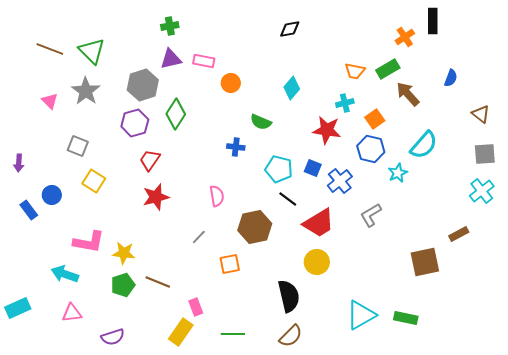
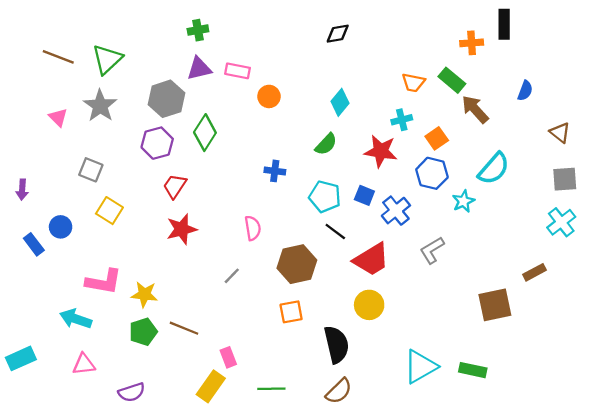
orange cross: (405, 37) -> (472, 43), turned 30
green triangle: (92, 51) -> (107, 59), turned 32
green rectangle: (388, 69) -> (452, 80), turned 70
green semicircle: (261, 122) -> (326, 144), moved, turned -70
orange square: (230, 264) -> (291, 312), moved

